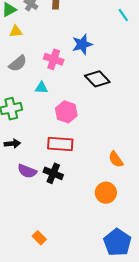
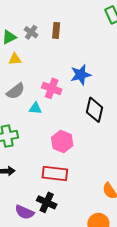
black diamond: (97, 79) -> (94, 110), turned 55
cyan triangle: (42, 88) -> (35, 108), moved
purple semicircle: (27, 171) -> (25, 212), moved

